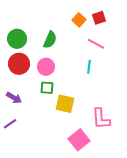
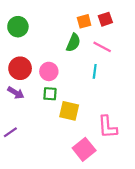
orange square: (79, 20) -> (84, 21), turned 32
green circle: (17, 39) -> (18, 27), moved
green semicircle: (50, 40) -> (73, 43), moved
purple arrow: (14, 98) -> (16, 93), moved

